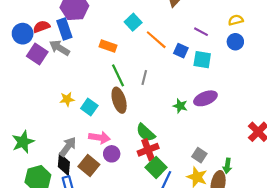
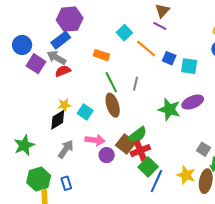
red semicircle: (41, 27) -> (63, 71), moved
blue rectangle: (64, 29) -> (61, 40), turned 72
purple line: (201, 32) -> (160, 26), moved
green star: (180, 106) -> (169, 109), size x1.6
green semicircle: (146, 133) -> (138, 135), turned -78
gray square: (199, 155) -> (204, 149), moved
black diamond: (64, 164) -> (58, 120), moved, turned 55
brown square: (89, 166) -> (126, 144), moved

